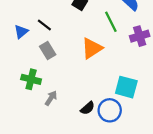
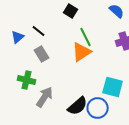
green line: (111, 22) -> (86, 37), moved
gray arrow: (51, 98) -> (45, 97), size x1.5
black semicircle: (88, 108) -> (78, 106), size x1.5

